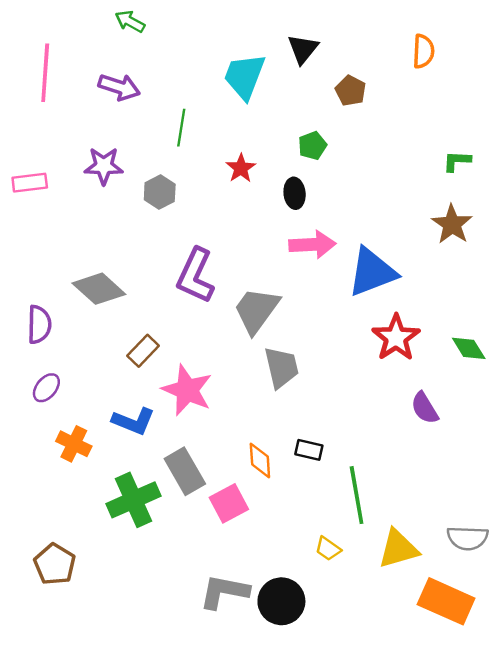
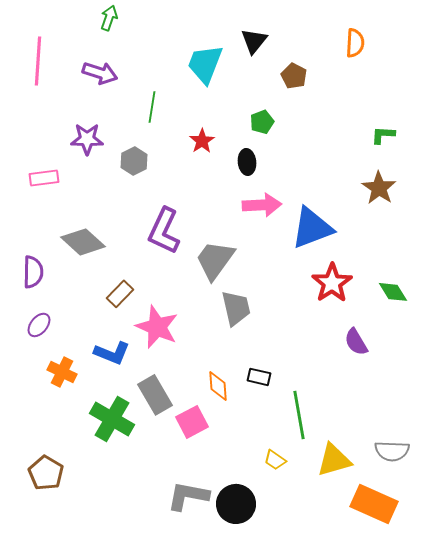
green arrow: (130, 21) -> (109, 18), turned 80
pink rectangle: (30, 183) -> (44, 178), moved
green cross: (133, 500) -> (112, 419), turned -36

